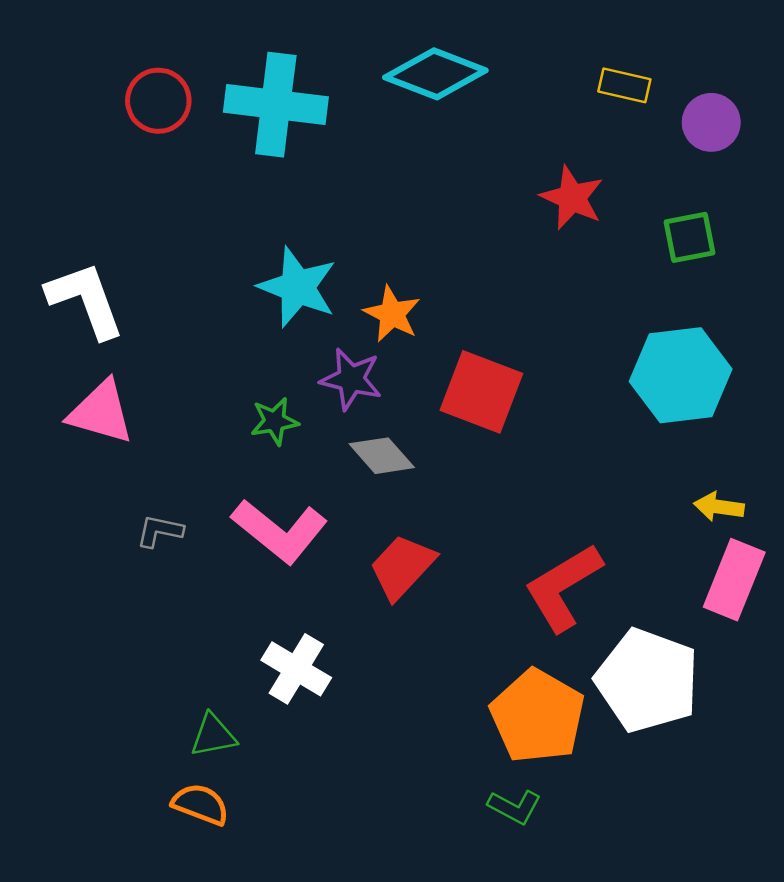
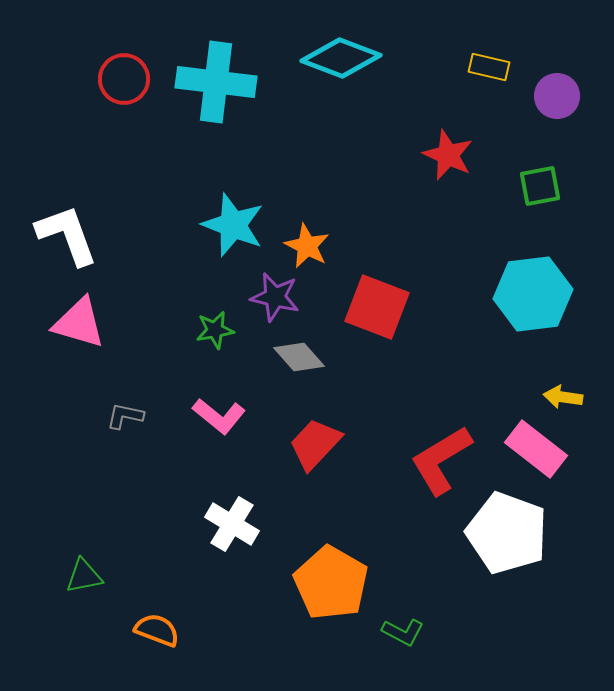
pink L-shape: (280, 531) -> (219, 416), size x0.7
pink rectangle: (734, 580) -> (536, 449), moved, turned -74
orange pentagon: (538, 716) -> (331, 583), moved
green triangle: (213, 735) -> (84, 576), moved

